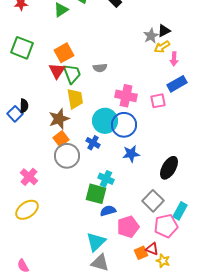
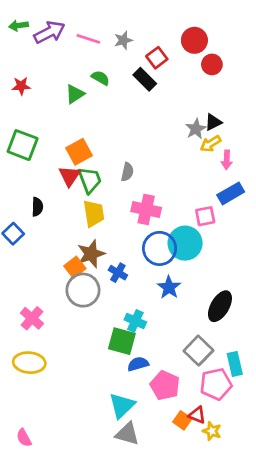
gray semicircle: (100, 68) -> (127, 172), turned -72
pink cross: (126, 96) -> (146, 210), moved
black semicircle: (24, 106) -> (37, 207), moved
brown star: (59, 119) -> (91, 254), moved
cyan circle: (105, 121) -> (185, 243), moved
blue star: (131, 154) -> (169, 287), turned -30
yellow ellipse: (27, 210) -> (29, 363), turned 40
cyan rectangle: (180, 211) -> (235, 364), turned -42
pink pentagon: (128, 227) -> (165, 385), turned -30
orange square: (141, 253) -> (182, 420), turned -32

